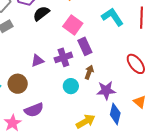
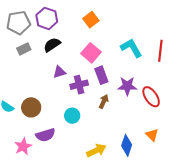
black semicircle: (41, 13) -> (52, 45), moved
purple triangle: (38, 61) -> (59, 72), moved
cyan circle: (71, 86) -> (72, 116), moved
purple star: (106, 90) -> (127, 86), moved

